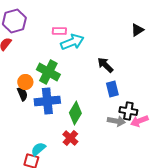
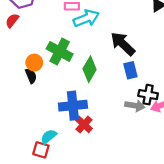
black arrow: (105, 65) -> (123, 44), size x1.4
blue cross: (47, 101) -> (73, 106), moved
green diamond: (75, 113) -> (90, 69), moved

